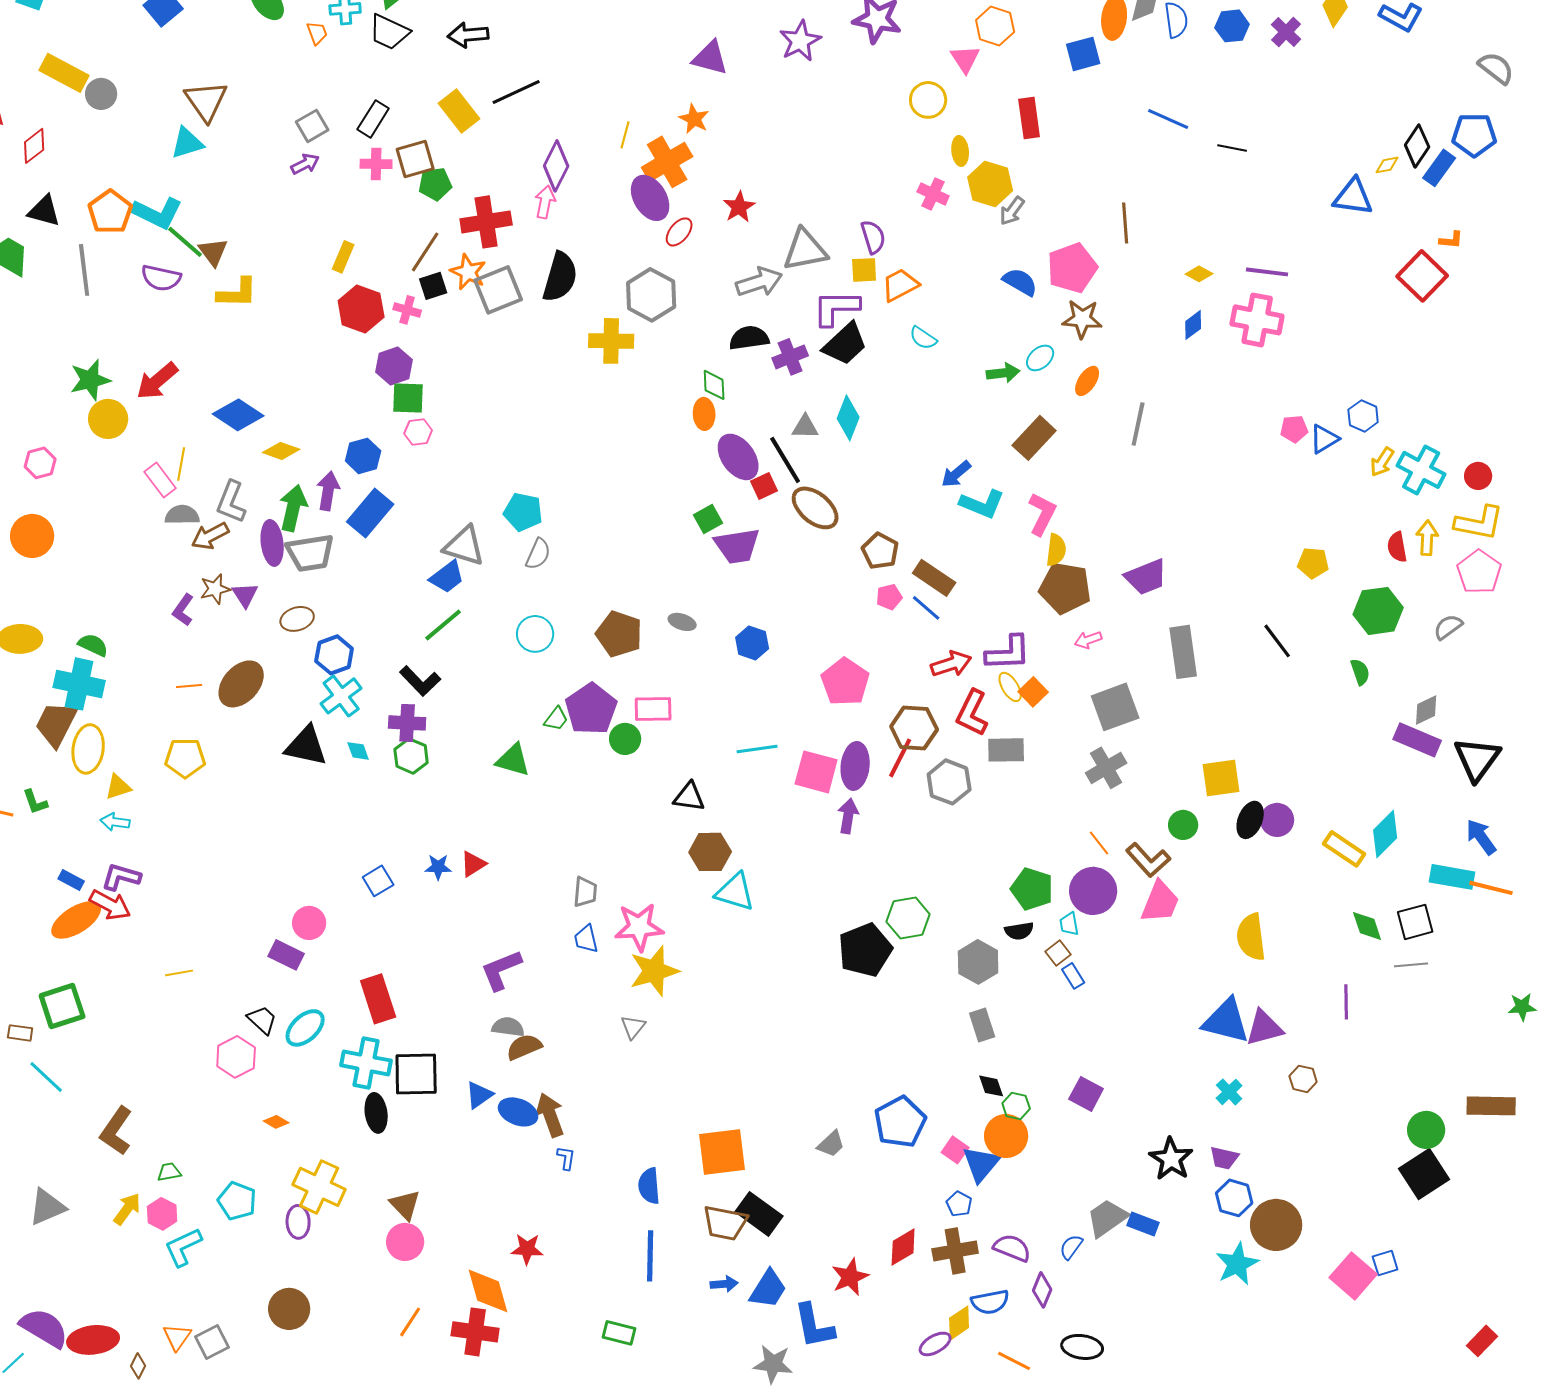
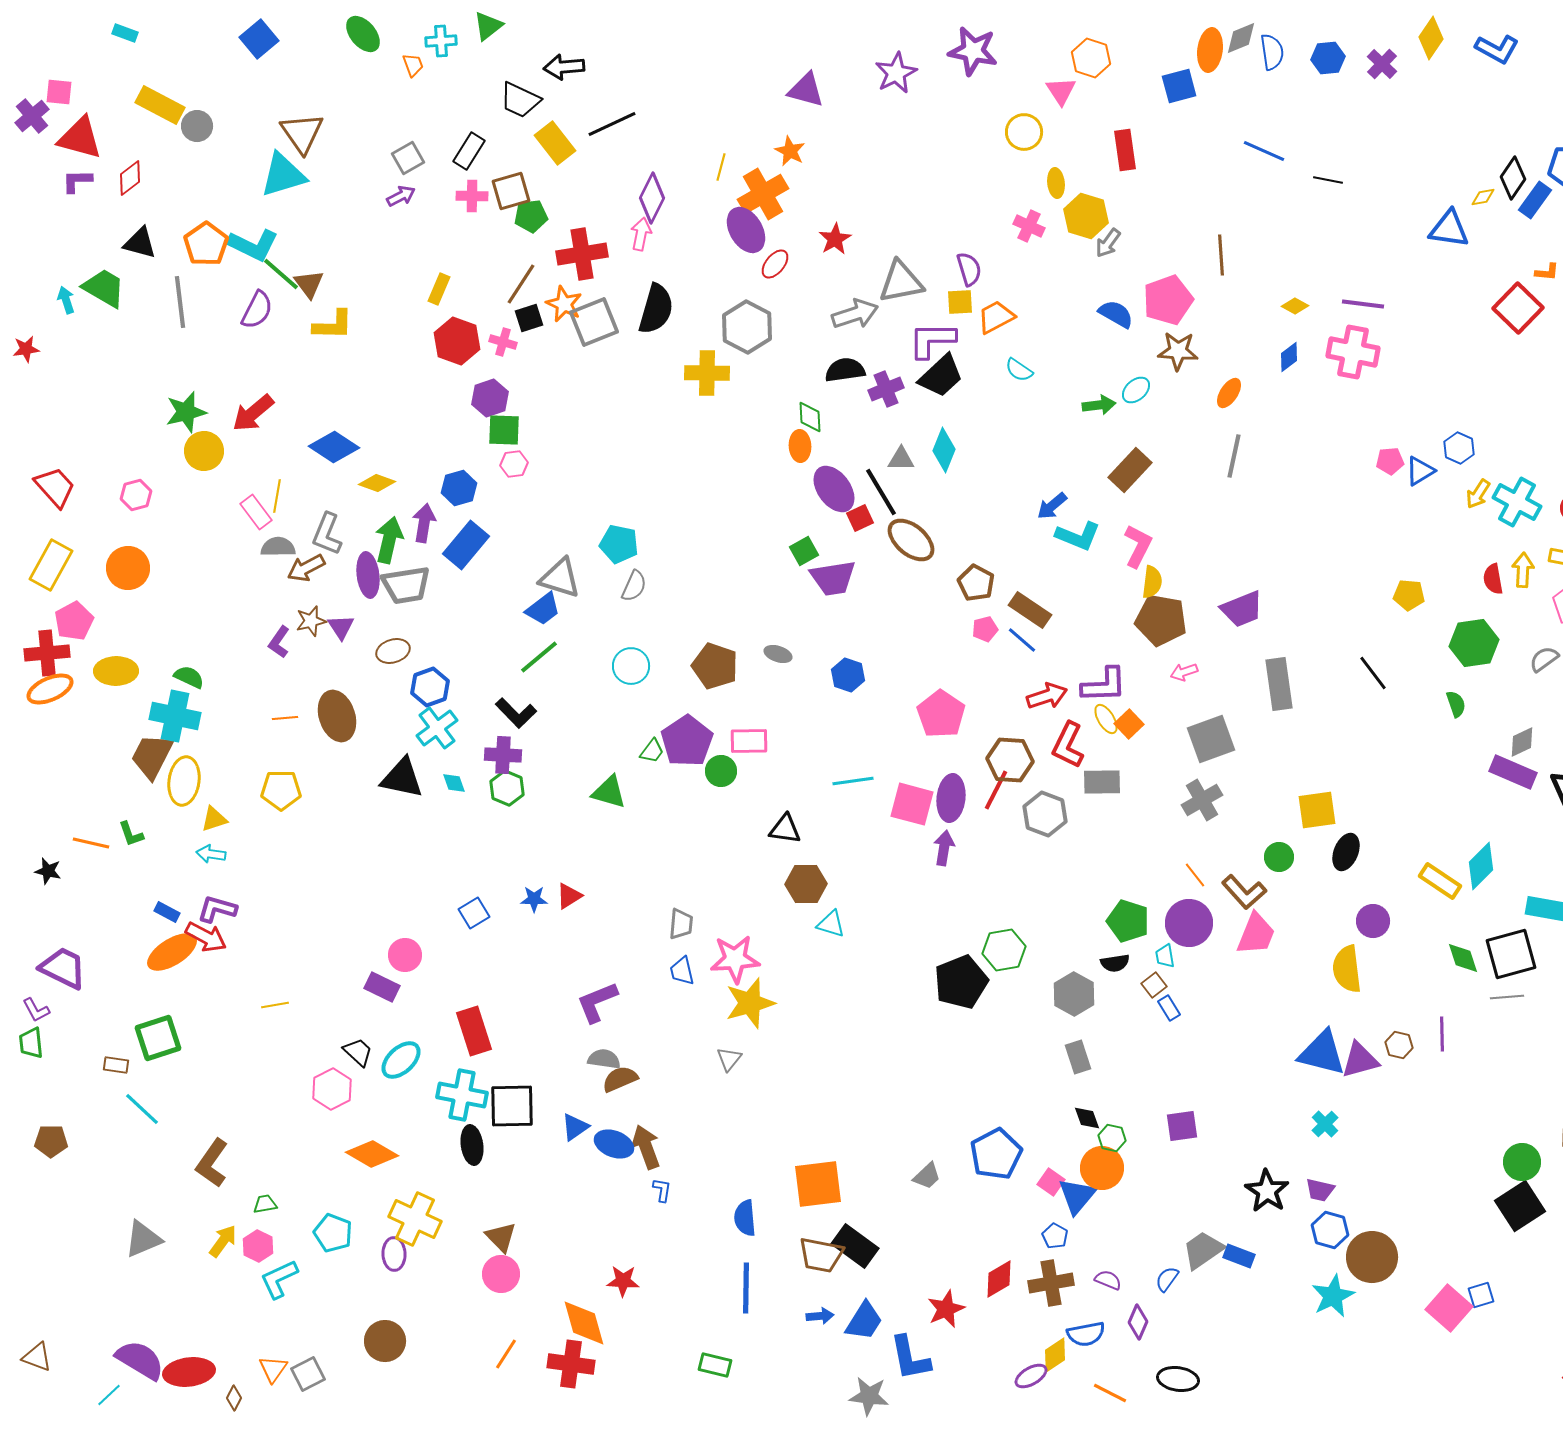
black trapezoid: (389, 32) -> (520, 100), moved
cyan triangle: (187, 143) -> (283, 175), size x1.4
purple semicircle: (161, 278) -> (257, 310), turned -75
orange ellipse: (1087, 381) -> (1229, 393), moved
brown ellipse: (241, 684) -> (337, 716), turned -60
purple circle: (1277, 820) -> (1373, 921), moved
cyan triangle: (735, 892) -> (831, 924), size x0.7
black square: (1415, 922) -> (1511, 954), size x1.4
brown hexagon: (1303, 1079) -> (1399, 1045), moved
purple square: (1086, 1094) -> (1182, 1126), turned -36
orange diamond: (276, 1122) -> (372, 1154), size x2.0
purple semicircle: (1012, 1248) -> (1108, 1280), size x0.7

